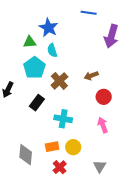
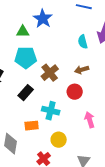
cyan semicircle: (52, 50) -> (83, 42), moved
cyan pentagon: (34, 68) -> (26, 58), turned 30
red circle: (104, 97) -> (75, 92), moved
orange rectangle: (52, 147) -> (32, 126), moved

